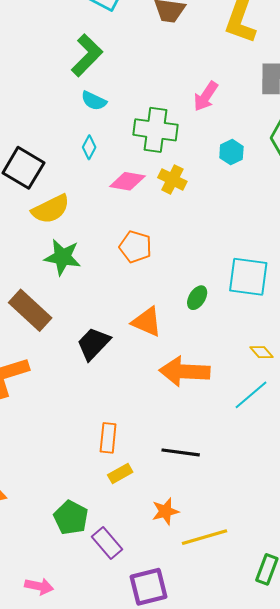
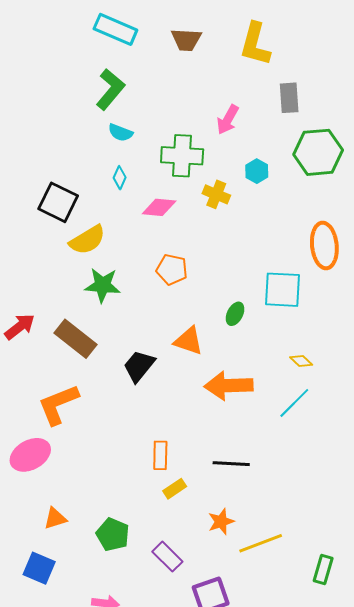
yellow cross: (172, 180) -> (216, 194), moved
green pentagon: (71, 518) -> (113, 534), moved

